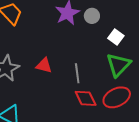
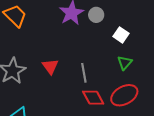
red triangle: (44, 65) -> (50, 66), turned 42
green triangle: (118, 65) -> (125, 63), size x0.6

